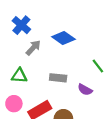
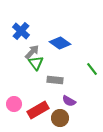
green triangle: (19, 76) -> (36, 63), moved, turned 49
purple semicircle: (85, 90) -> (69, 101), moved

